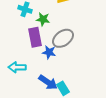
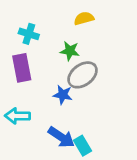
green star: (43, 19) -> (70, 51), moved
purple rectangle: (35, 37) -> (22, 68), moved

